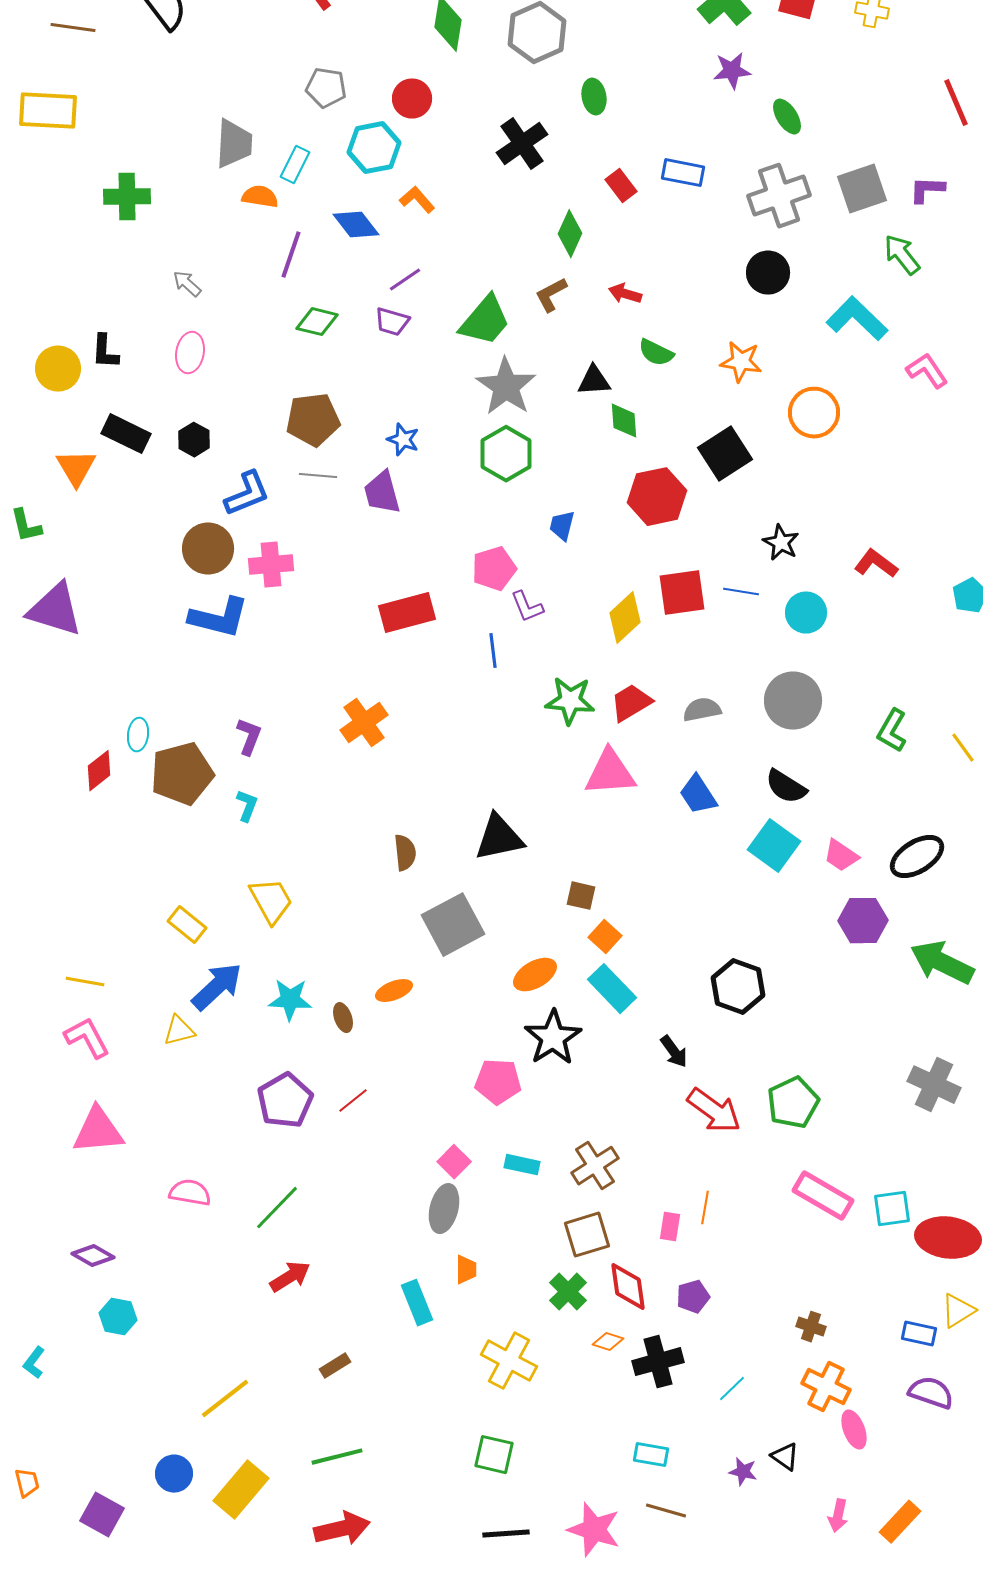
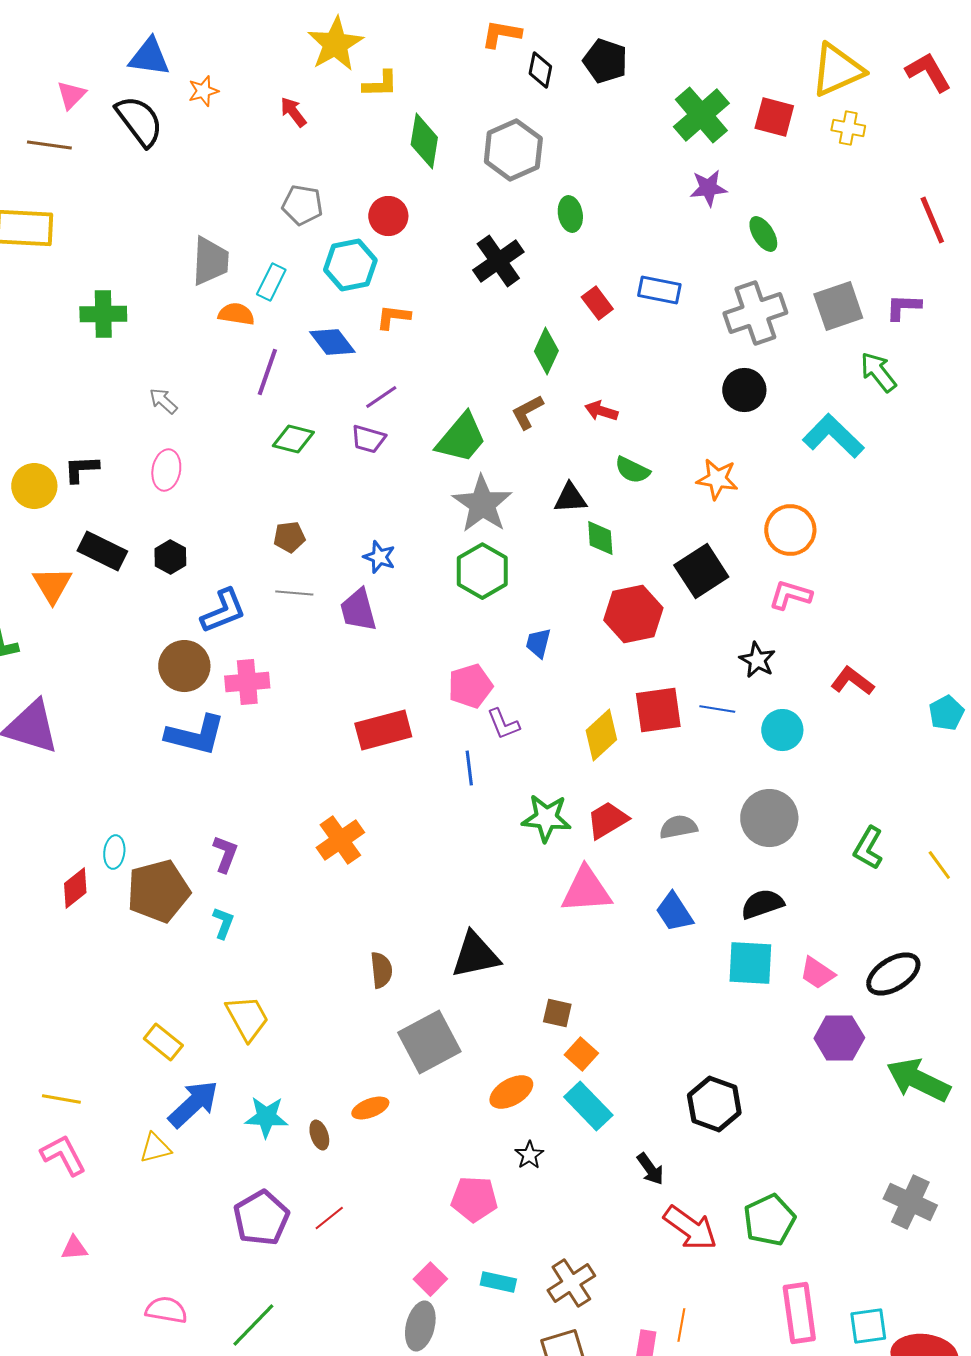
orange L-shape: (417, 200) -> (393, 317), turned -42
black L-shape: (105, 352) -> (81, 469), turned 84
pink L-shape: (927, 371) -> (790, 595), moved, turned -39
brown pentagon: (313, 420) -> (289, 537), size x0.6
black semicircle: (786, 787) -> (762, 904), turned 129
cyan square: (774, 846) -> (750, 963), turned -33
black star: (553, 1038) -> (529, 1155), size x0.5
pink triangle: (98, 1131) -> (74, 1248), size x0.5
pink rectangle: (823, 1196) -> (799, 1313), turned 52

